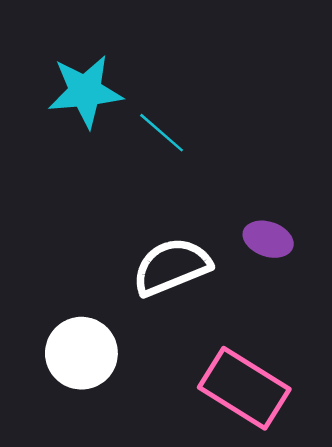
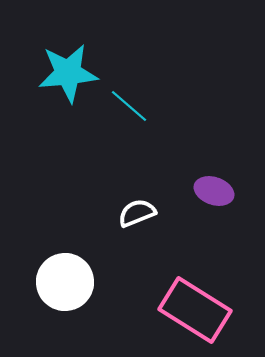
white semicircle: (172, 267) -> (137, 213), size x0.6

